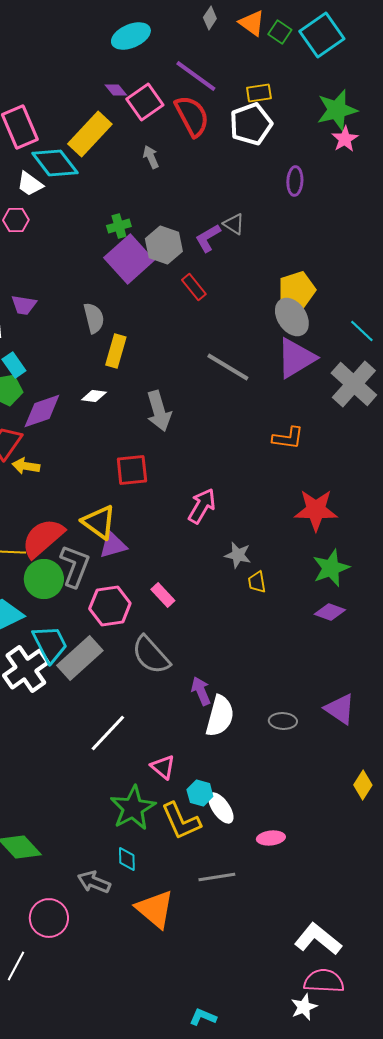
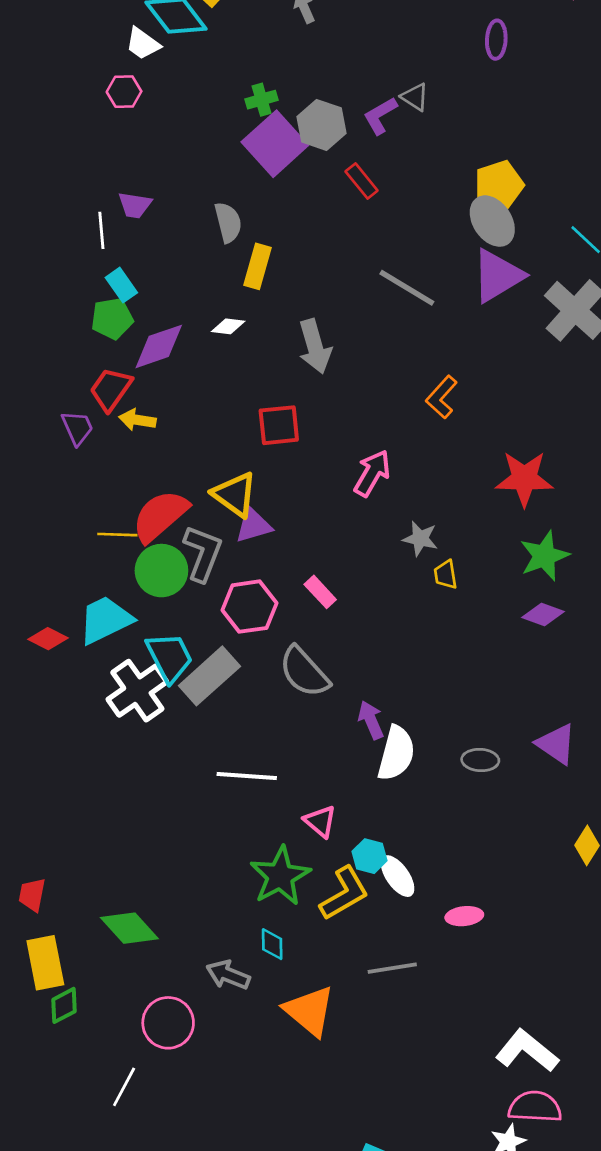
orange L-shape: (288, 438) -> (442, 397), moved, turned 124
white line: (108, 733) -> (247, 776), turned 51
yellow L-shape: (181, 821) -> (344, 893), turned -96

